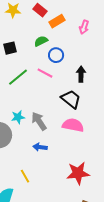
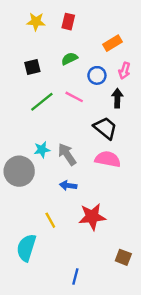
red rectangle: (40, 10) -> (68, 22), turned 64
orange rectangle: (57, 21) -> (113, 43), moved
pink arrow: (84, 27) -> (124, 71), moved
blue circle: (56, 55) -> (97, 75), moved
red star: (78, 173) -> (92, 217), moved

